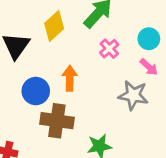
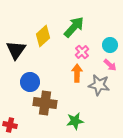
orange arrow: (70, 78) -> (77, 73), moved

